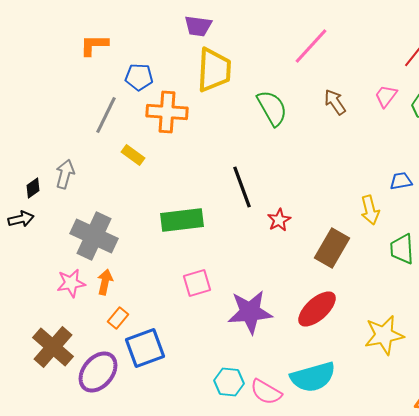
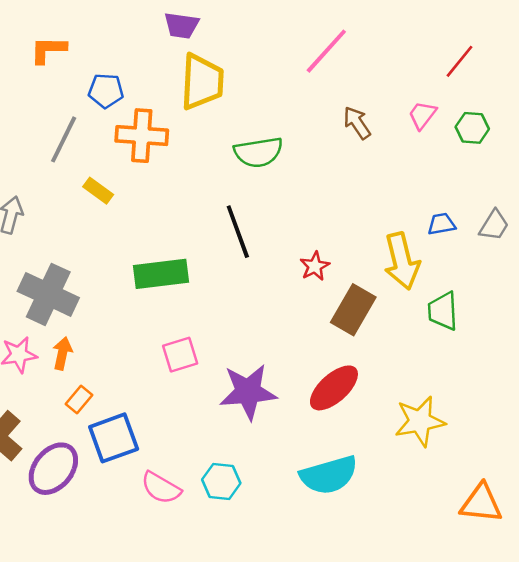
green semicircle: (272, 108) -> (258, 152), moved, turned 111
yellow arrow: (370, 210) -> (402, 261), size x1.5
red star: (279, 220) -> (315, 266), moved
pink semicircle: (266, 392) -> (161, 488), moved

